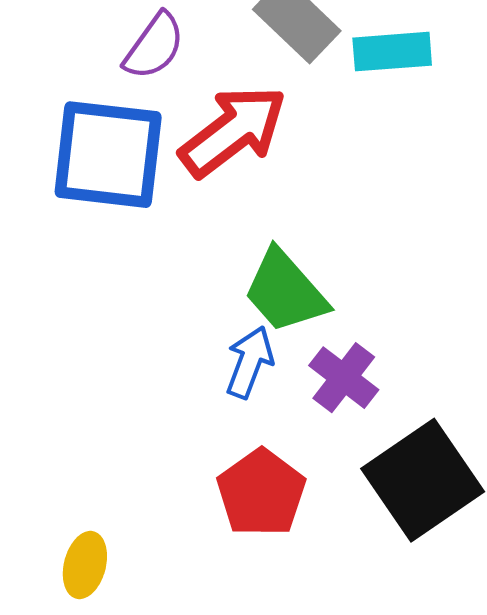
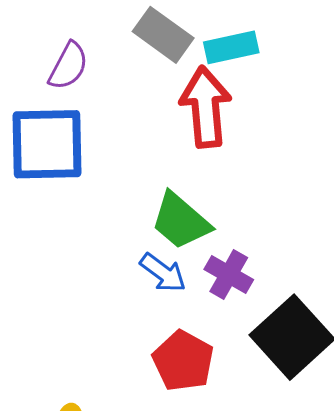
red arrow: (233, 131) -> (206, 107), moved, turned -50
blue arrow: (250, 362) -> (163, 273), turned 114

